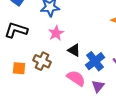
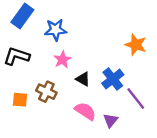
blue cross: (95, 61) -> (113, 79), moved

